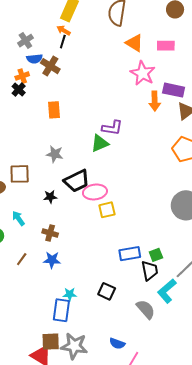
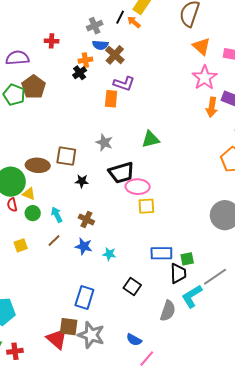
black line: (63, 42) -> (120, 17), moved
purple L-shape: (112, 128) -> (124, 84), moved
black star: (50, 197) -> (82, 181), moved
cyan arrow: (18, 218) -> (57, 215), moved
cyan star: (70, 294) -> (109, 254), moved
gray semicircle: (146, 309) -> (168, 311), turned 50

